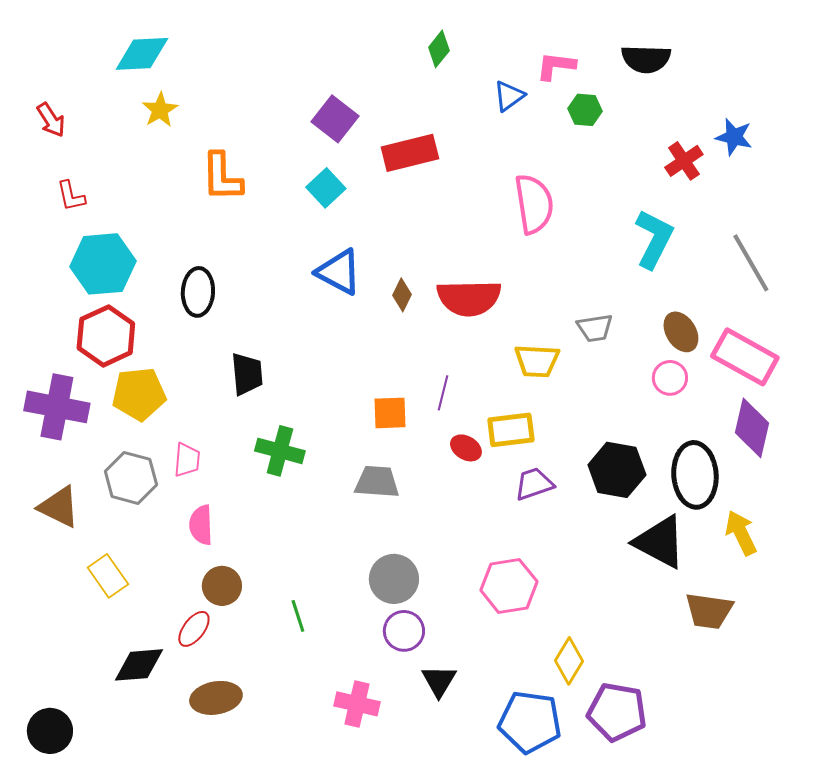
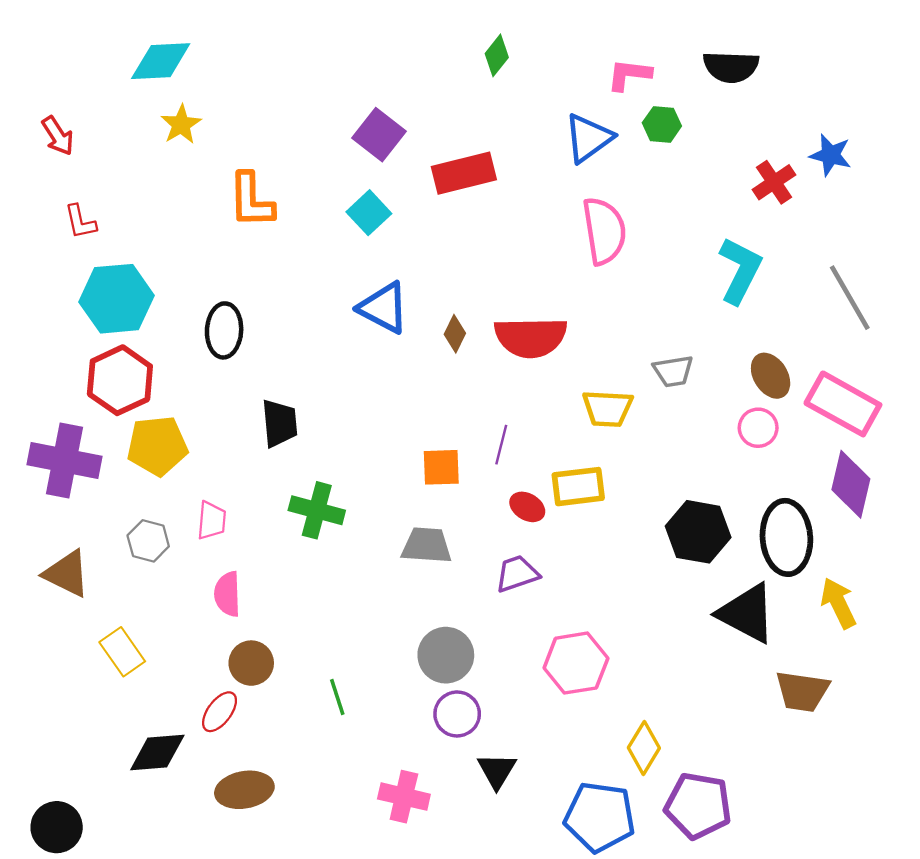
blue triangle: (509, 96) -> (588, 138), moved, size x1.4
gray hexagon: (131, 478) -> (148, 541), size x0.7
purple trapezoid: (534, 484) -> (517, 574), moved

